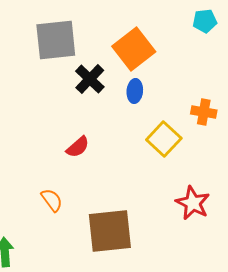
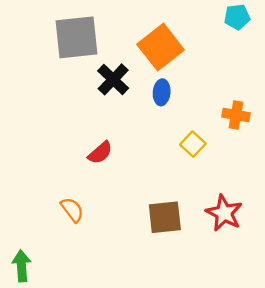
yellow square: (164, 139) -> (193, 144), size x0.7
brown square: (110, 231) -> (165, 217), moved, size x0.7

